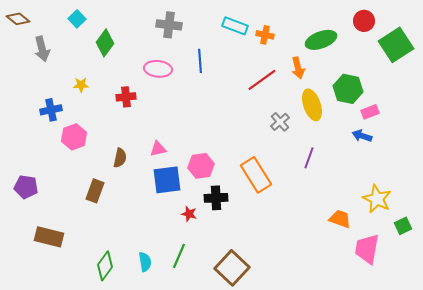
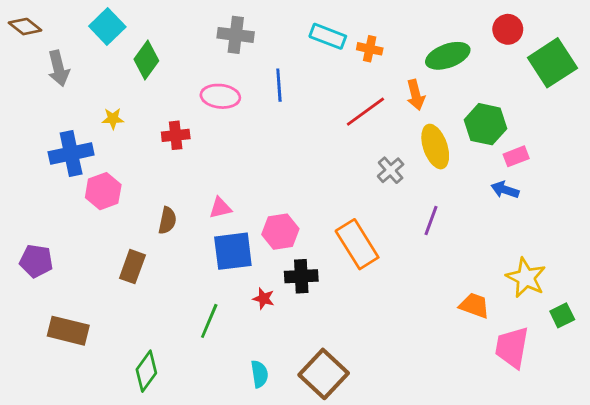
cyan square: (77, 19) -> (107, 27), size x1.4
blue cross: (51, 110) -> (71, 153), size x1.4
green line: (179, 256) -> (209, 321), moved
cyan semicircle: (145, 262) -> (259, 374), moved

